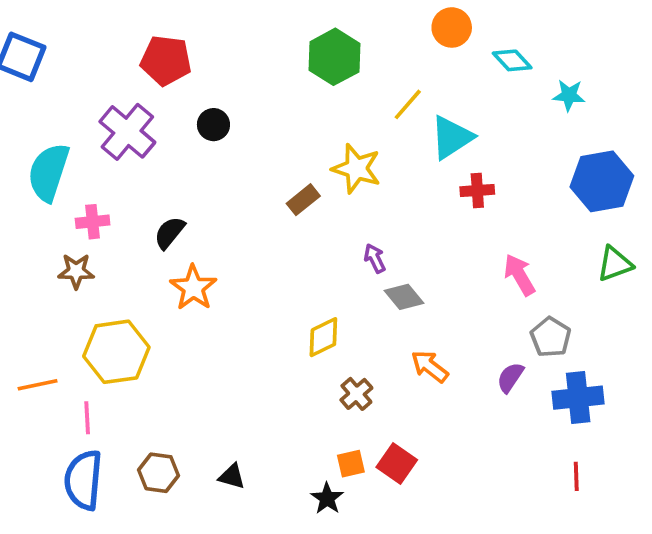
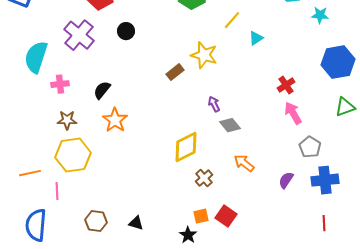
cyan triangle: (452, 137) -> (256, 38), size x0.6
red cross: (477, 191) -> (286, 85), moved, turned -30
brown star: (76, 271) -> (67, 120), moved
yellow diamond: (323, 337) -> (186, 147), size x1.4
purple semicircle: (510, 377) -> (286, 180), moved
blue semicircle: (83, 480) -> (36, 225), moved

